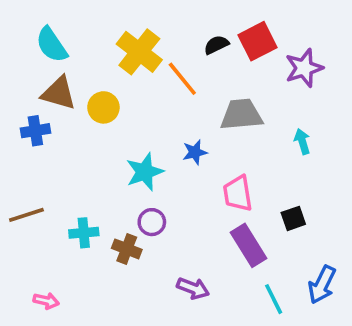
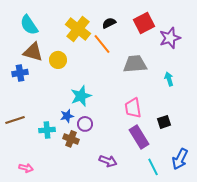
black semicircle: (216, 45) -> (109, 23), moved
blue star: (195, 152) -> (67, 116), moved

